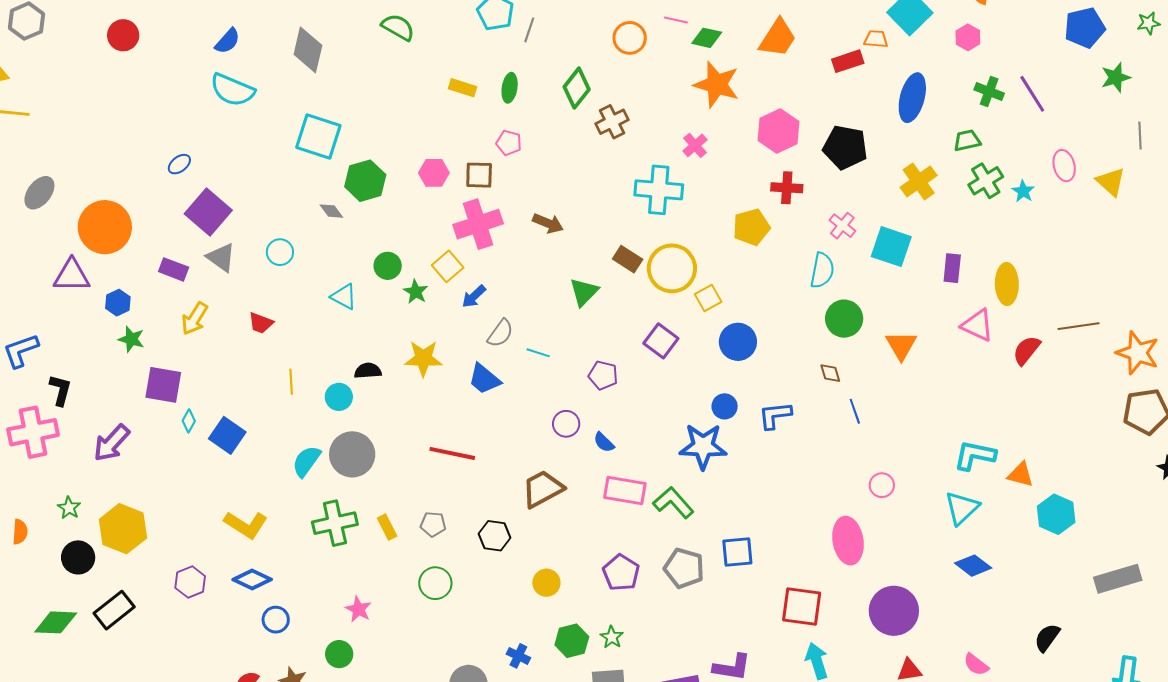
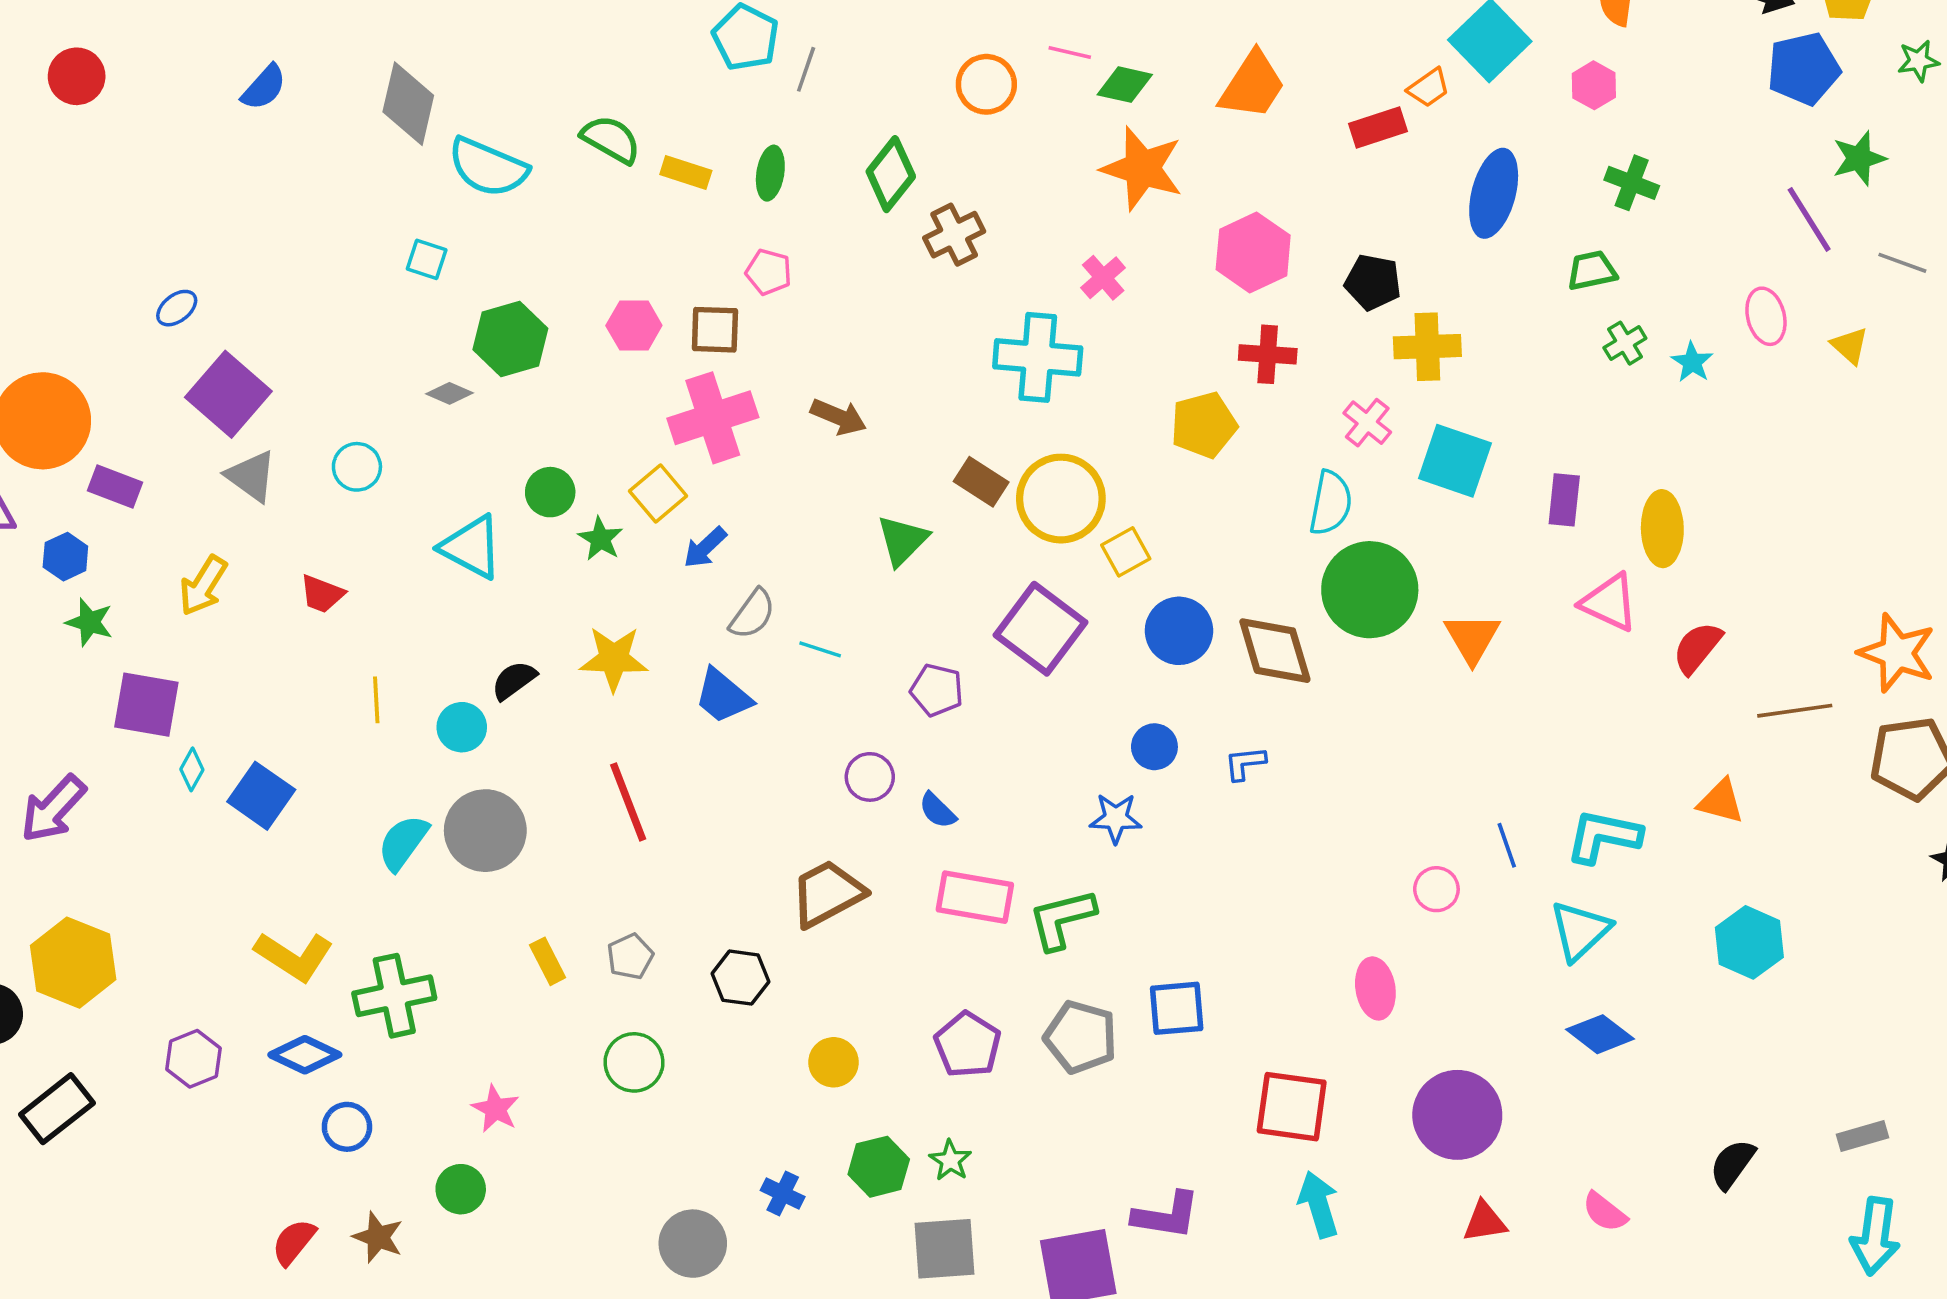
green semicircle: (398, 27) -> (611, 139), moved
orange trapezoid: (876, 39) -> (1429, 88), turned 140
cyan semicircle: (232, 90) -> (488, 167), moved
purple line: (1032, 94) -> (1809, 219), moved
cyan square: (318, 136) -> (427, 259), size x0.5
gray line: (1140, 136) -> (1902, 263), turned -68
black pentagon: (845, 147) -> (1373, 282), size x0.7
yellow cross: (919, 181) -> (1427, 347), moved, turned 33
green cross: (986, 181) -> (1625, 343), size x0.7
yellow triangle: (1111, 182) -> (1850, 346), size x0.7
gray diamond: (331, 211) -> (449, 393), turned -30
purple rectangle: (174, 269) -> (115, 486), moved
cyan triangle: (344, 297) -> (471, 547), size x1.4
green circle: (844, 319) -> (1370, 590), size x1.4
brown line: (1079, 326) -> (1795, 711), moved
purple square: (661, 341) -> (1040, 629), size x1.4
black semicircle: (368, 371) -> (514, 680), turned -32
brown diamond: (830, 373) -> (1275, 651), moved, size x2.0
blue line: (855, 411) -> (1507, 845), moved
blue L-shape: (775, 415) -> (1245, 763), size x0.7
blue star: (703, 446) -> (1116, 818), size x0.6
red line: (452, 453) -> (628, 802), moved, turned 57
orange triangle: (1021, 475) -> (1721, 801), moved
green L-shape: (673, 503) -> (1062, 919), turned -63
green cross: (335, 523) -> (394, 996), moved
gray pentagon: (433, 524) -> (630, 956), turned -30
pink ellipse: (848, 541) -> (1375, 988), size x0.7
gray rectangle: (1118, 579) -> (1863, 1136), moved, size x0.6

